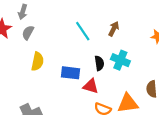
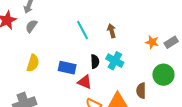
brown arrow: (114, 29) -> (112, 31), turned -48
yellow semicircle: (38, 61) -> (33, 63), moved

